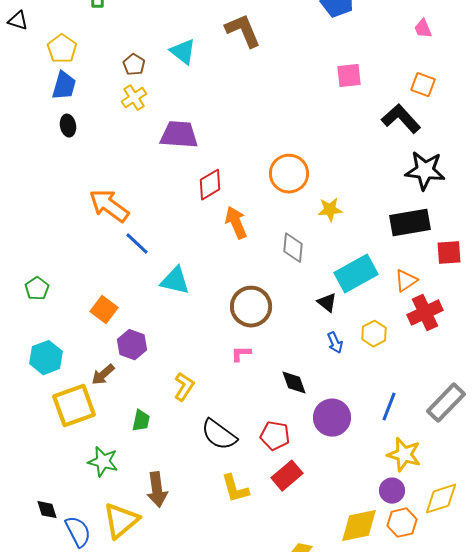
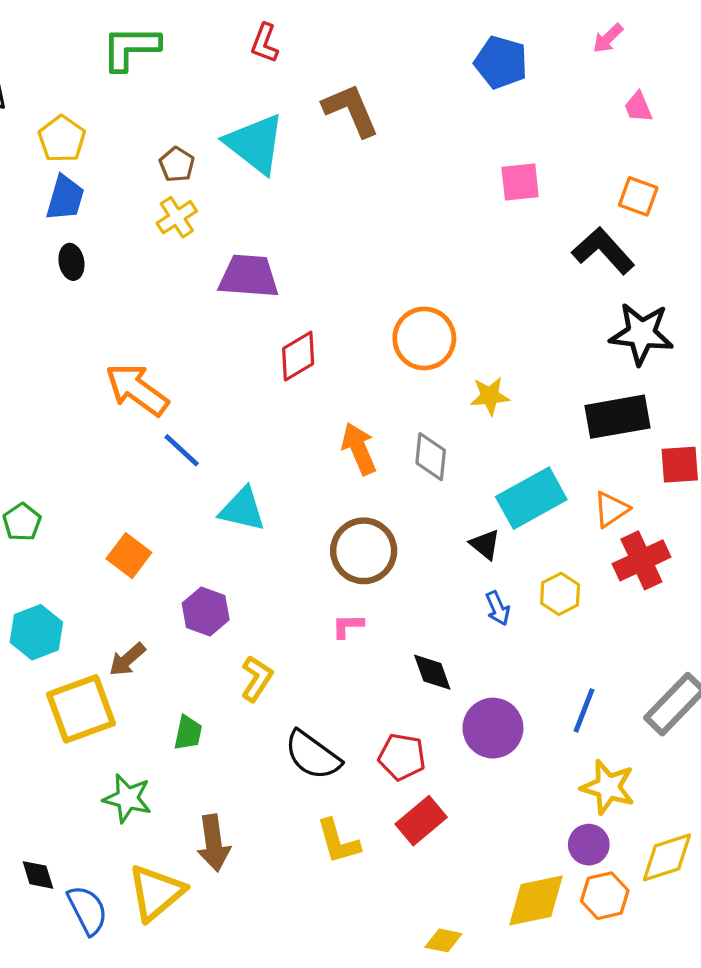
cyan triangle: (183, 52) -> (255, 144), size x1.5
orange arrow: (236, 223) -> (359, 449), moved
purple hexagon: (132, 345) -> (206, 612), moved

